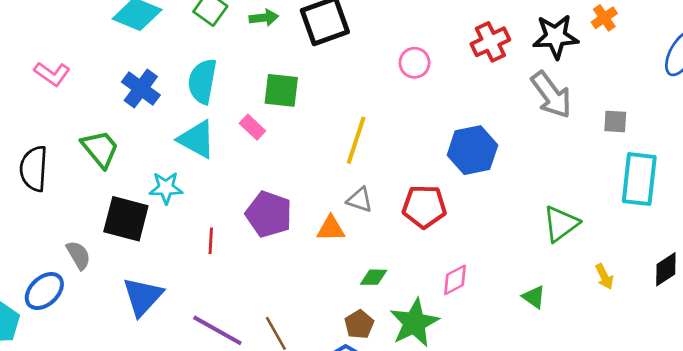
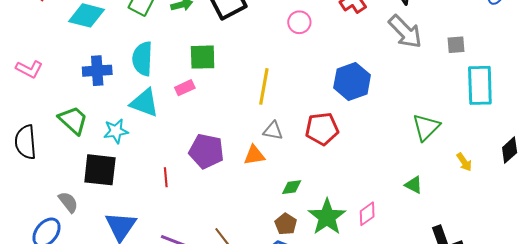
blue cross: (141, 89) -> (97, 71), turned -32
pink rectangle: (252, 127) -> (185, 88), turned -60
cyan star: (166, 188) -> (116, 131), moved
pink diamond: (455, 280) -> (367, 214), moved

